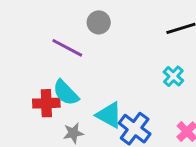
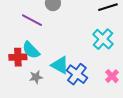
cyan cross: (173, 76) -> (103, 39), size x1.5

